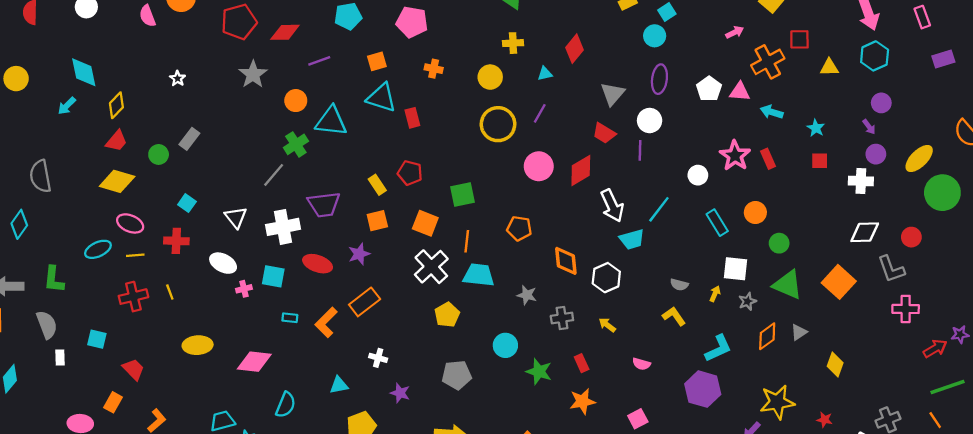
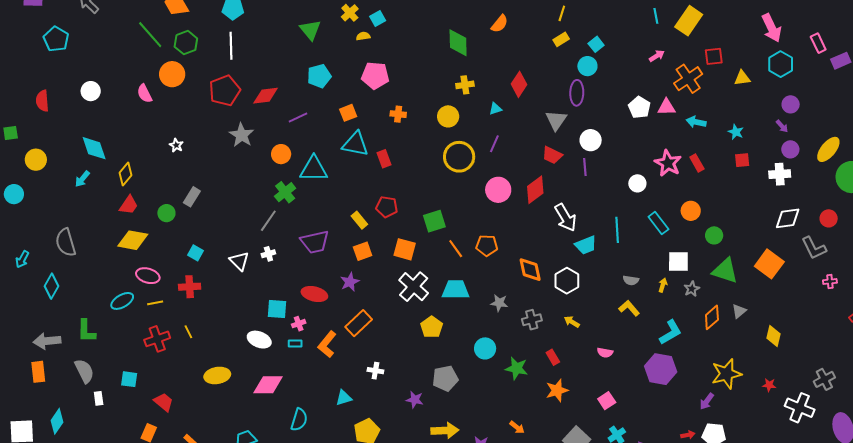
pink rectangle: (922, 17) -> (818, 43), moved
purple ellipse: (659, 79) -> (577, 93), moved
cyan line: (659, 209) -> (617, 230), moved, turned -35
white cross: (283, 227) -> (268, 254), moved, size x0.5
orange line: (467, 241) -> (456, 249), moved, turned -36
white ellipse: (223, 263) -> (259, 340), moved
pink cross: (244, 289) -> (299, 324), moved
pink cross: (906, 309) -> (830, 281), size x0.6
purple star: (400, 393) -> (415, 400), moved

